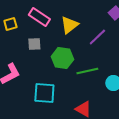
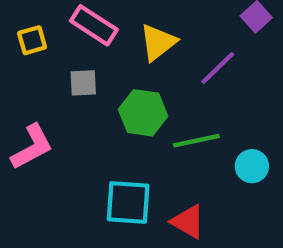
cyan square: (44, 93) -> (128, 202), moved

